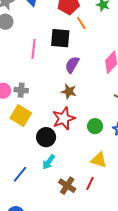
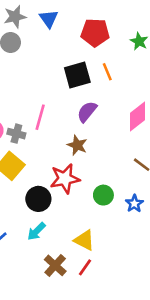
orange line: (81, 23) -> (107, 72), moved
black square: (60, 38) -> (77, 75), turned -30
pink line: (34, 49) -> (40, 117), moved
yellow triangle: (99, 160) -> (84, 240), moved

